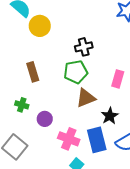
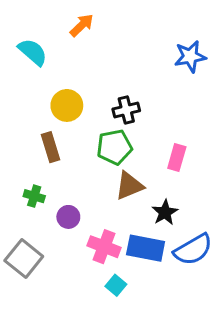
yellow circle: (40, 26) -> (67, 105), moved
blue rectangle: (97, 140) -> (146, 248), turned -65

